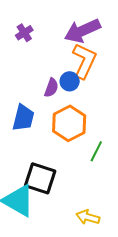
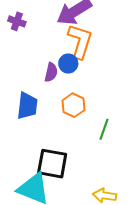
purple cross: (24, 33) -> (17, 21), turned -30
orange hexagon: (69, 123) -> (73, 105), size x0.7

